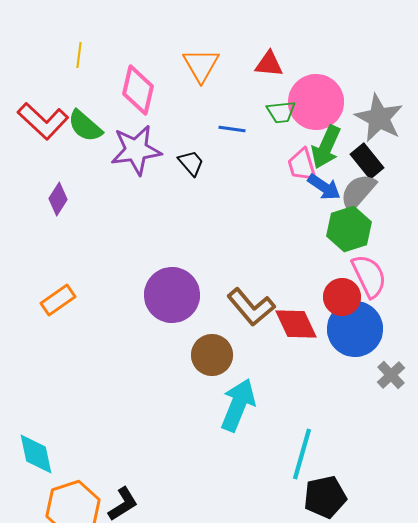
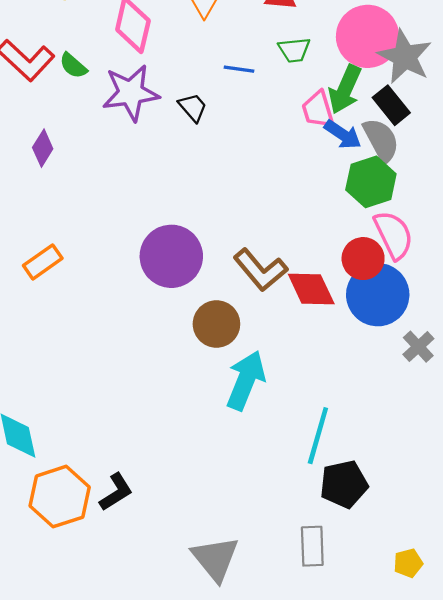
pink circle: (316, 102) -> (368, 36), moved
green semicircle: (85, 126) -> (73, 66), size x0.7
gray semicircle: (358, 192) -> (381, 140), turned 111

